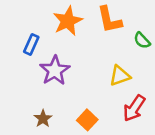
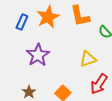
blue rectangle: (31, 44) -> (22, 22), moved

